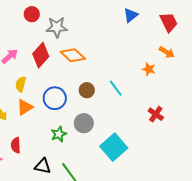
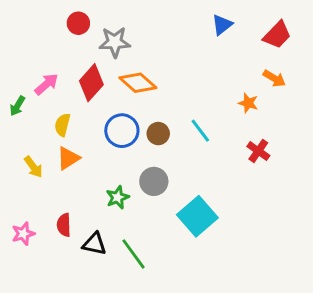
red trapezoid: (169, 22) -> (277, 35), turned 70
blue circle: (55, 98) -> (122, 131), moved
red cross: (156, 114) -> (258, 151), moved
red semicircle: (16, 145) -> (64, 225), moved

